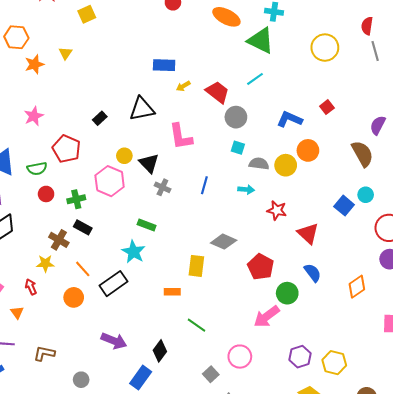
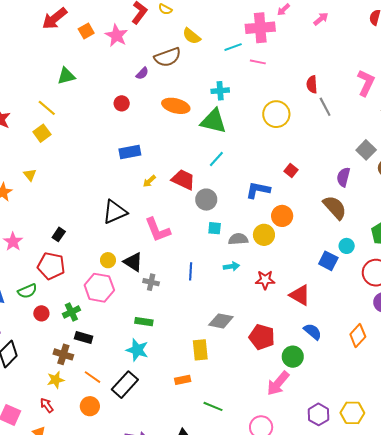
blue rectangle: (164, 65) -> (130, 152), moved
black rectangle: (100, 118) -> (59, 234), moved

